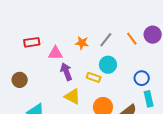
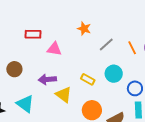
orange star: (82, 43) -> (84, 29), moved
cyan circle: (108, 65) -> (114, 74), moved
purple arrow: (66, 72) -> (47, 79), moved, turned -84

